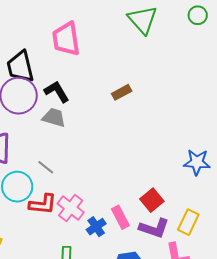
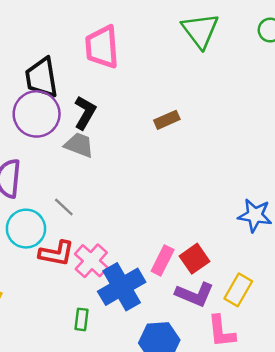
black L-shape: (57, 92) -> (85, 113), turned 56
pink rectangle: (120, 217) -> (163, 260), moved, turned 50
blue cross: (96, 227) -> (122, 287), size x1.8

